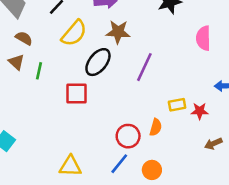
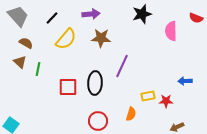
pink semicircle: (203, 38) -> (171, 31), moved
black ellipse: (98, 62) -> (95, 83), moved, turned -35
red circle: (128, 136) -> (98, 121), moved

